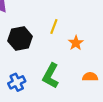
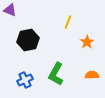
yellow line: (54, 26) -> (68, 22), moved
orange star: (76, 43) -> (87, 42), moved

